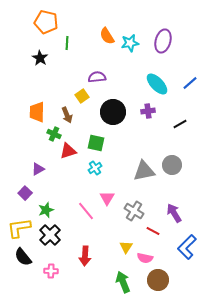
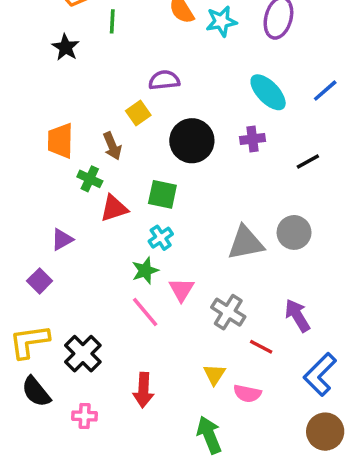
green star: (46, 210) -> (145, 271), moved
brown circle: (158, 280) -> (325, 432), moved

